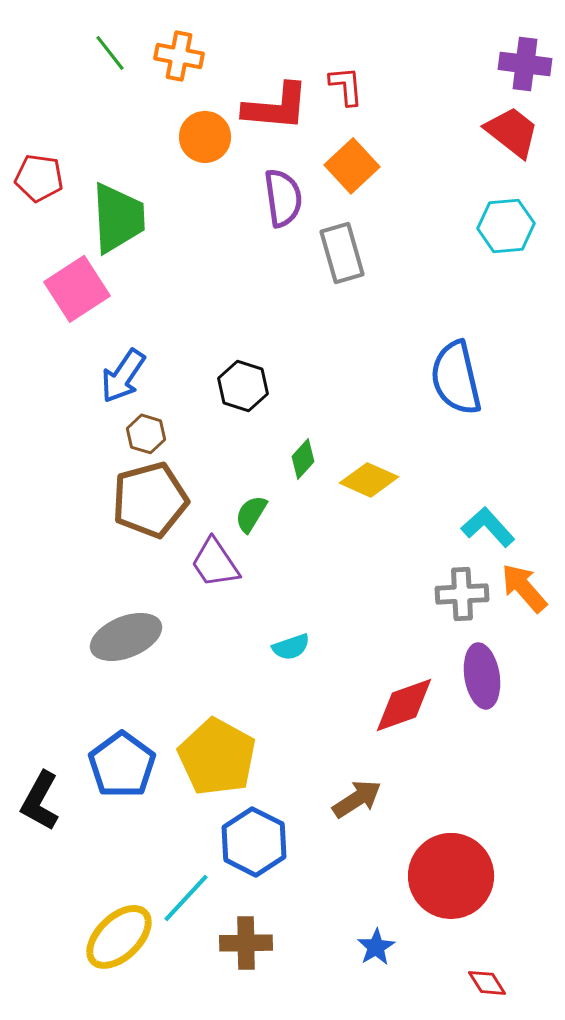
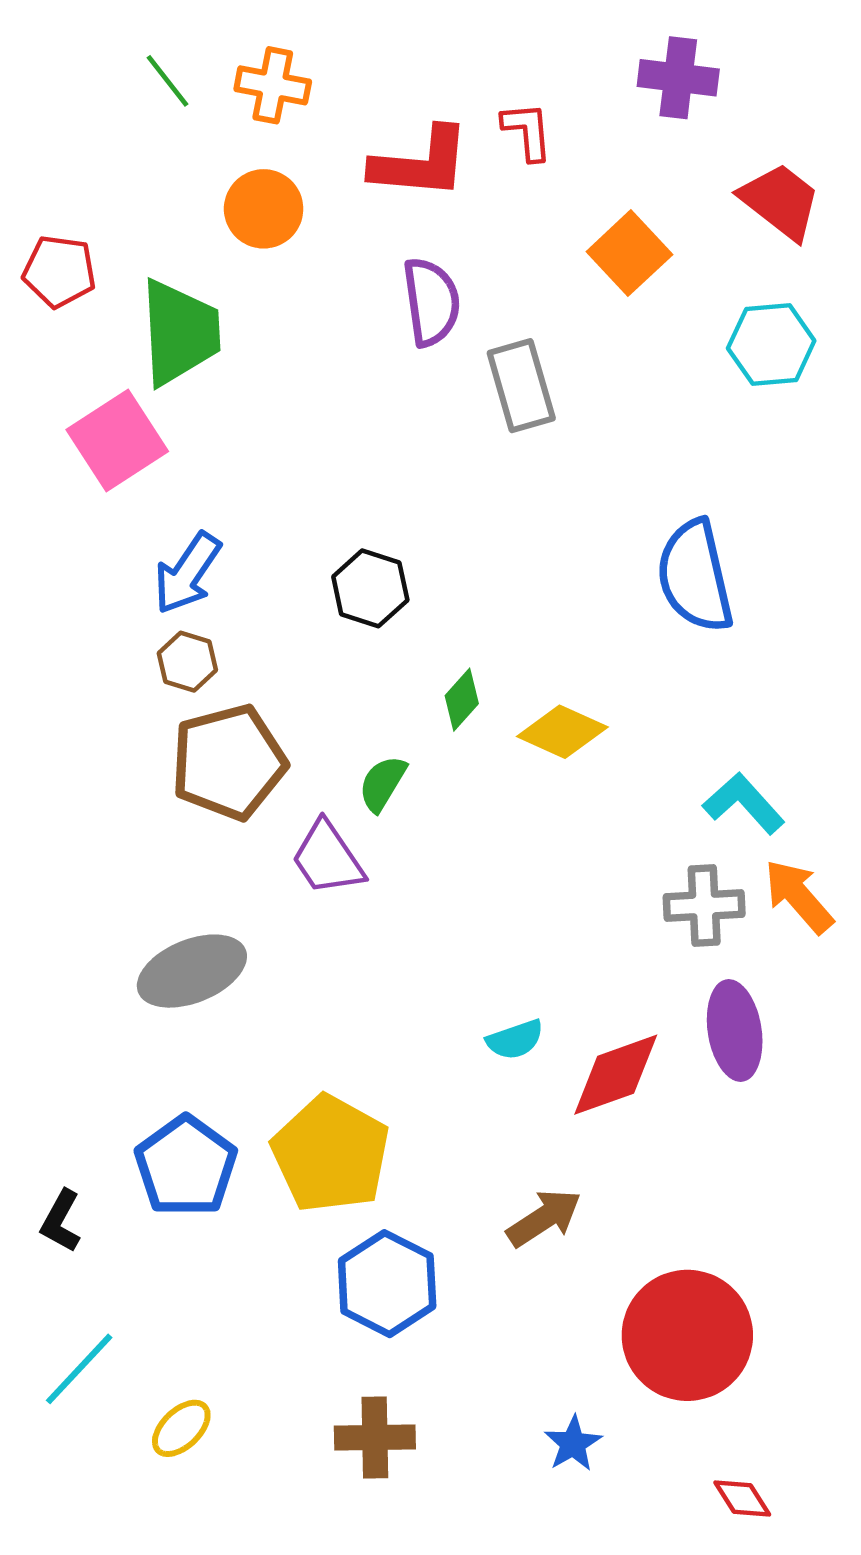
purple cross: (525, 64) -> (678, 78), moved
orange circle: (205, 137) -> (264, 209), moved
orange square: (352, 166) -> (629, 253), moved
brown hexagon: (146, 434) -> (187, 662), moved
cyan semicircle: (291, 647) -> (515, 1040), moved
black L-shape: (40, 801) -> (61, 1221), size x0.7
cyan line: (186, 898) -> (79, 1369), moved
yellow ellipse: (119, 937) -> (181, 1428), size x0.6

